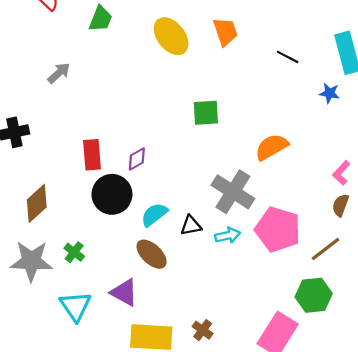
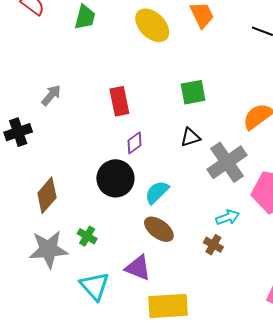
gray arrow: (59, 73) -> (51, 95), moved
red rectangle: (92, 155) -> (119, 101), moved
gray cross: (233, 192) -> (227, 162), turned 30
black triangle: (191, 226) -> (190, 137), moved
cyan arrow: (228, 235) -> (228, 217), moved
brown cross: (203, 330) -> (213, 245), moved

